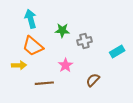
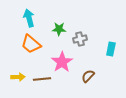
cyan rectangle: (117, 52) -> (111, 49), turned -48
yellow arrow: (19, 65) -> (18, 77), moved
pink star: (65, 65) -> (62, 62), size x1.5

